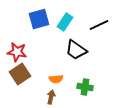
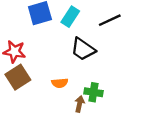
brown arrow: (51, 97) -> (80, 104), moved

